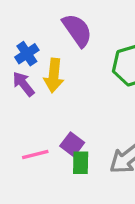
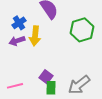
purple arrow: (24, 84) -> (17, 41), turned -70
pink line: (35, 154) -> (15, 86), moved

